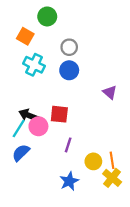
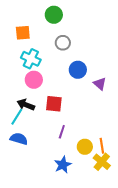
green circle: (47, 16) -> (54, 15), moved
orange square: (25, 36) -> (23, 33), turned -35
blue circle: (69, 70) -> (78, 70), moved
pink circle: (38, 126) -> (34, 80), moved
blue semicircle: (21, 153) -> (19, 139), turned 60

